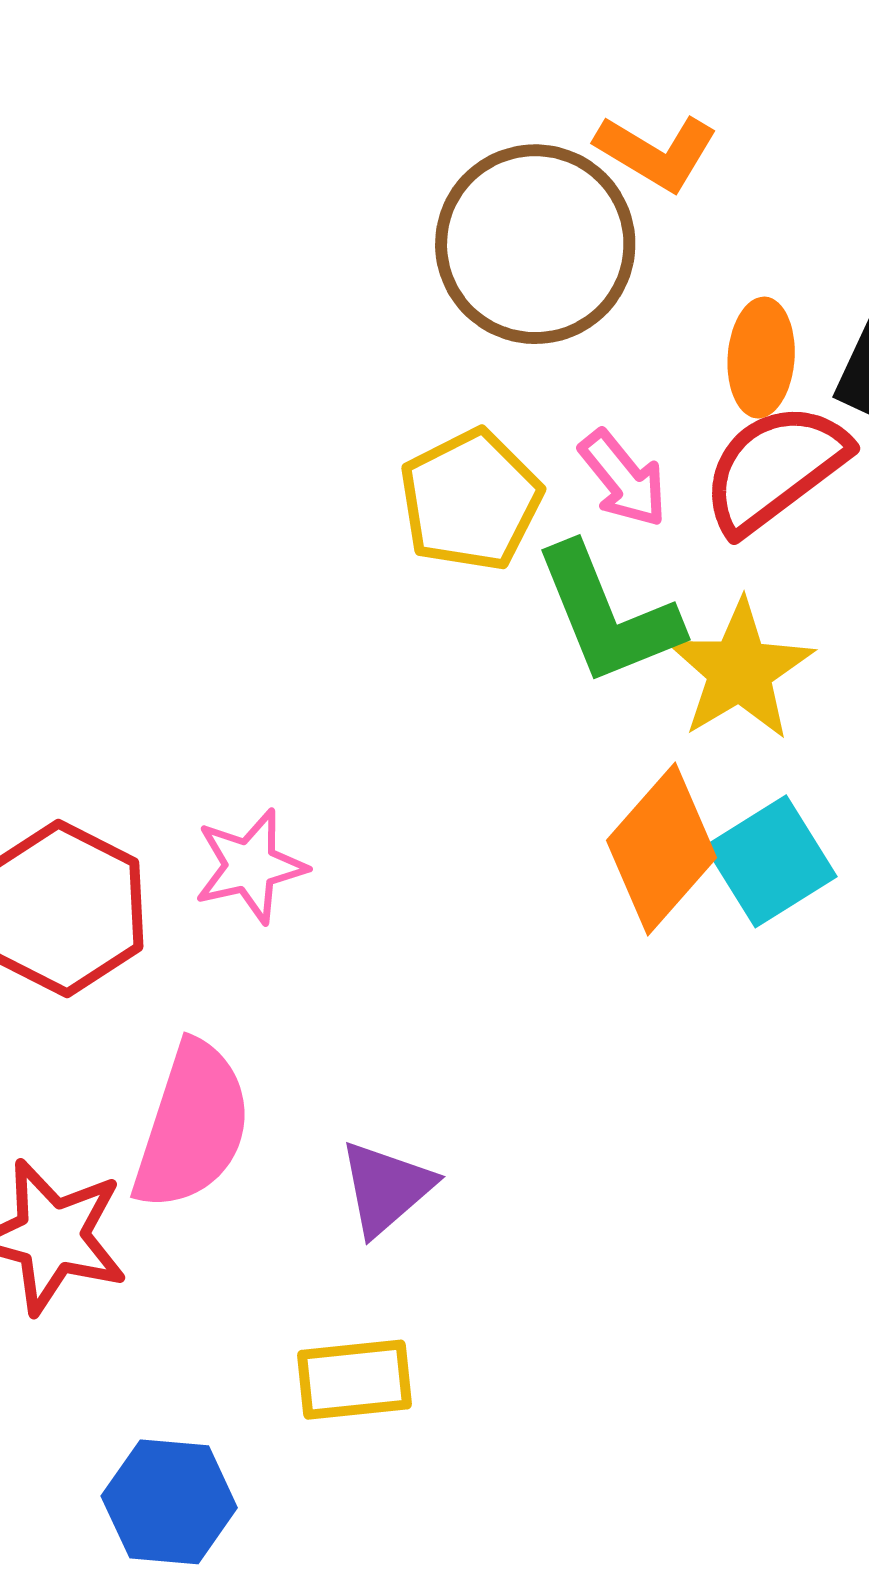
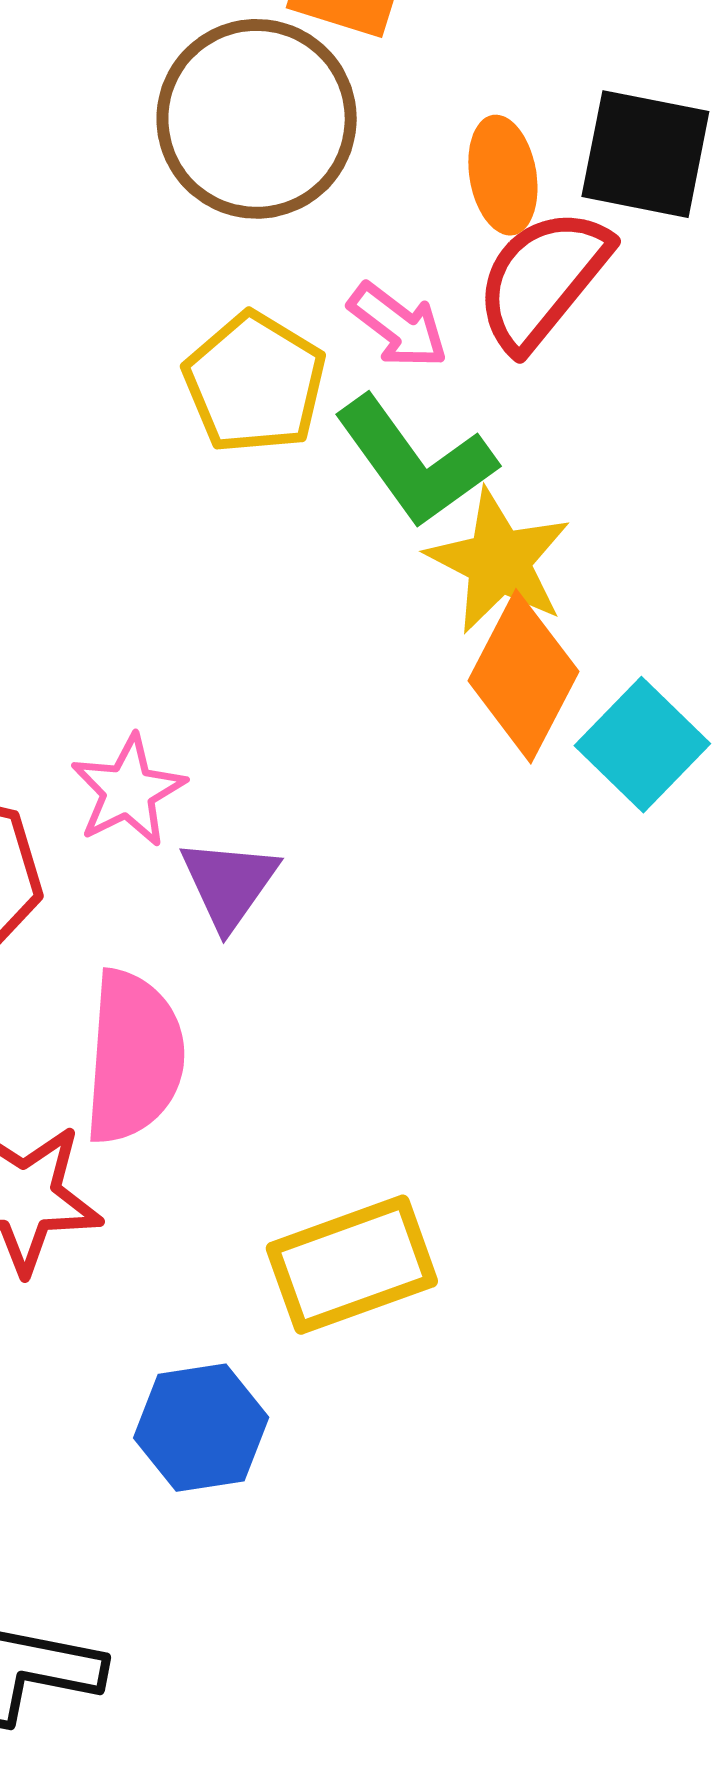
yellow star: (740, 670) -> (499, 561), moved
cyan square: (771, 861) -> (642, 745), moved
purple triangle: (386, 1188) -> (229, 884), moved
yellow rectangle: (355, 1380) -> (352, 1265), size x1.4

